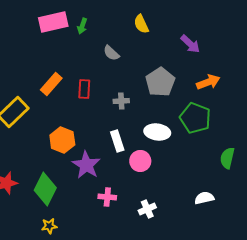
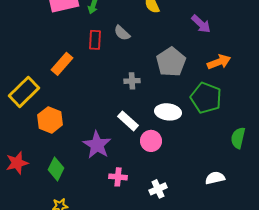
red rectangle: (84, 89) -> (95, 40), moved
orange hexagon: (62, 140) -> (50, 120), moved
white rectangle: (117, 141) -> (128, 121), turned -30
green diamond: (45, 189) -> (56, 169), size x0.7

